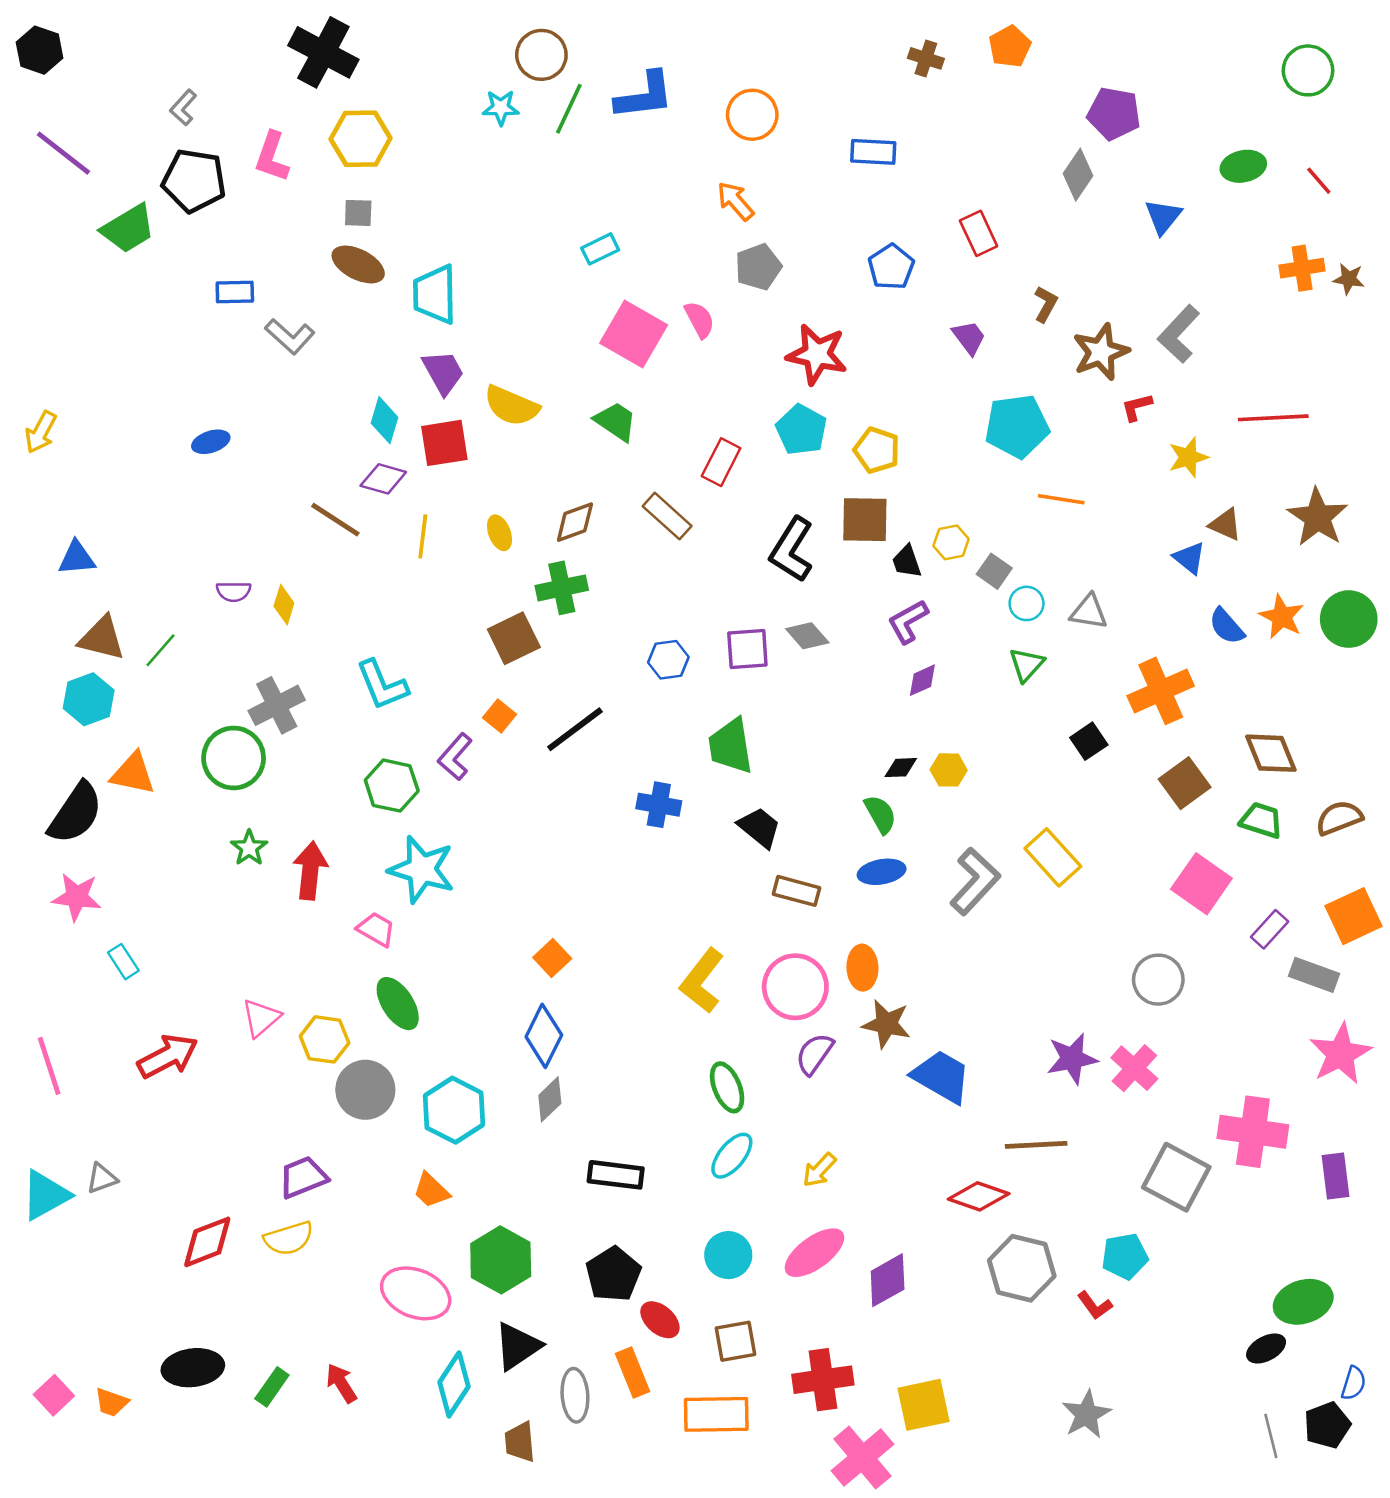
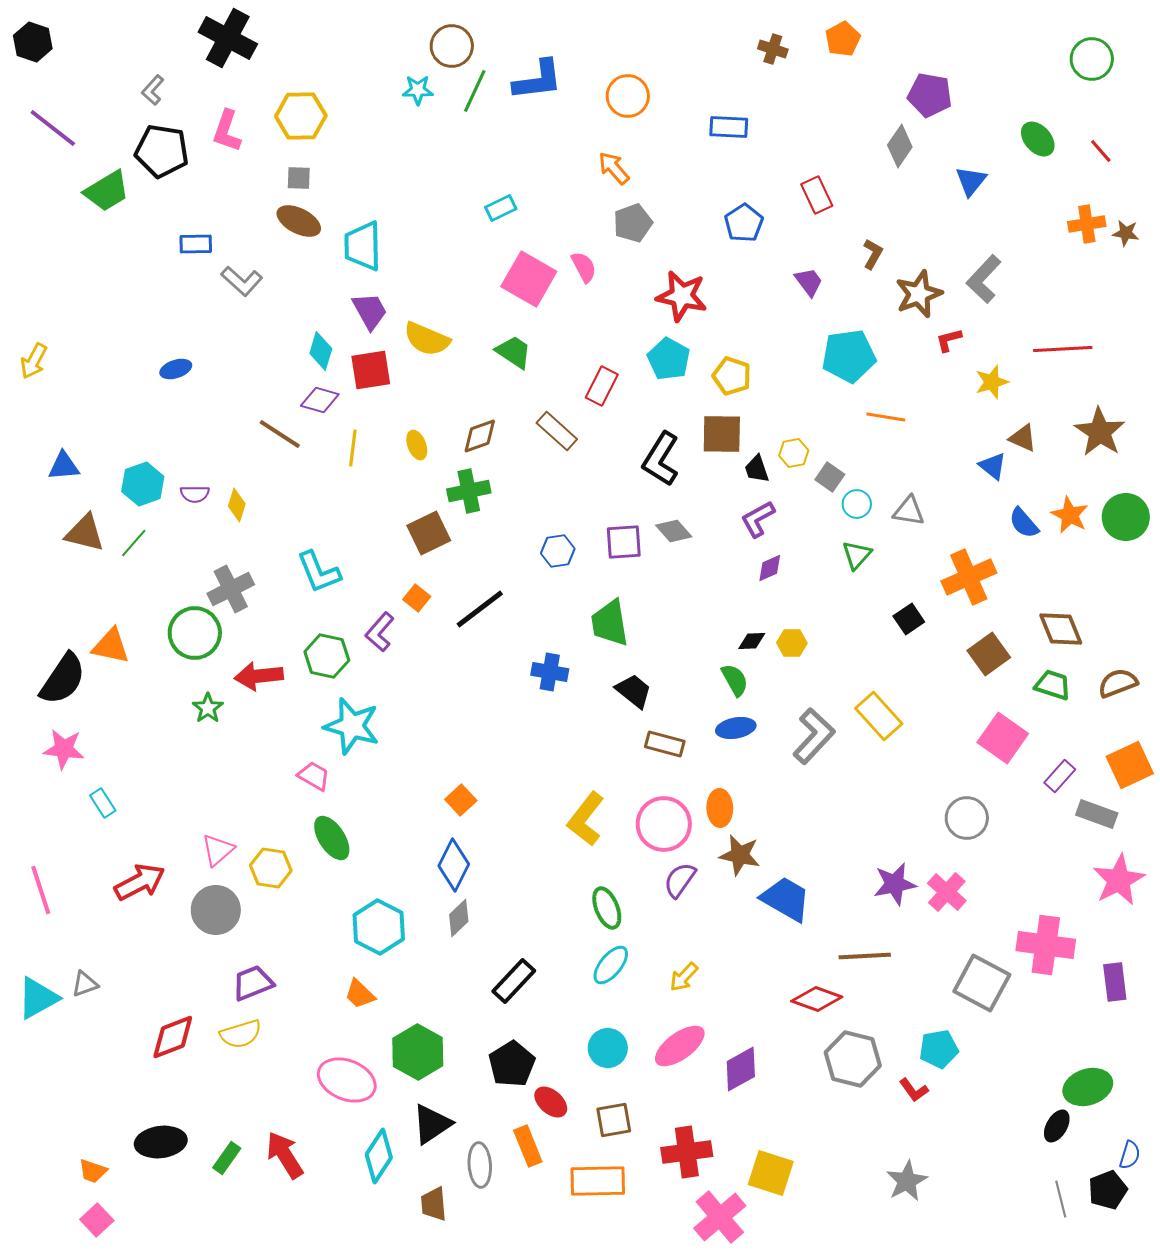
black cross: (323, 52) -> (228, 38), moved
green ellipse: (1243, 166) -> (1038, 139), turned 60
cyan hexagon: (89, 699) -> (143, 484), moved
red arrow: (310, 871) -> (259, 676), moved, turned -102
gray circle: (365, 1090) -> (216, 910), moved
black rectangle: (616, 1175) -> (514, 981), turned -54
black ellipse: (1266, 1348) -> (1057, 1126), turned -32
red arrow: (341, 1383) -> (285, 1155), size x1.4
pink square: (54, 1395) -> (97, 1220), moved
yellow square: (924, 1405) -> (771, 1173), turned 30

